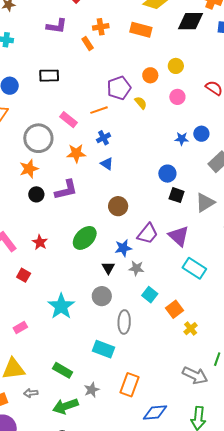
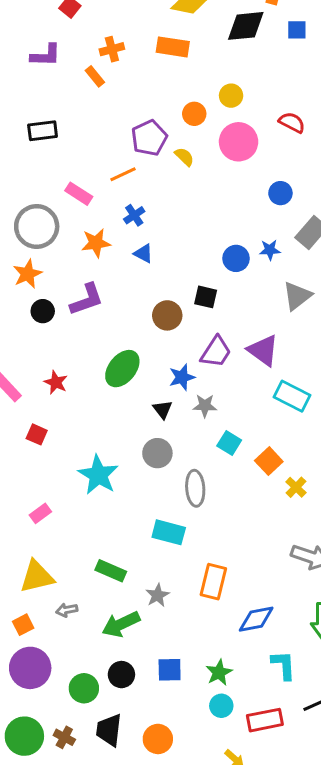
pink circle: (177, 97) -> (239, 142), size x1.6
blue star: (182, 139) -> (270, 250), moved
black square: (177, 195) -> (206, 297), moved

